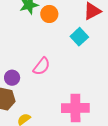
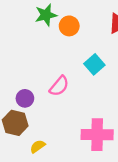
cyan square: (79, 37) -> (94, 64), moved

